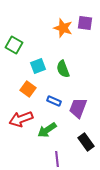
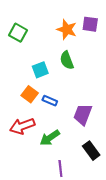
green square: (14, 45) -> (18, 33), moved
green semicircle: (63, 69) -> (67, 60), moved
blue rectangle: (54, 101) -> (50, 101), moved

